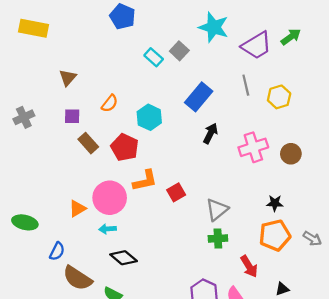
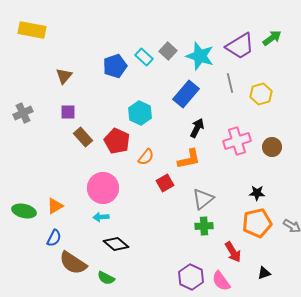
blue pentagon: (122, 16) -> (115, 66), moved, turned 30
cyan star: (214, 27) -> (200, 56), moved
orange semicircle: (110, 103) -> (146, 157), moved
orange L-shape: (145, 181) -> (189, 159), moved
orange triangle: (77, 208) -> (55, 206), moved

